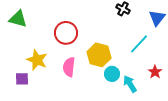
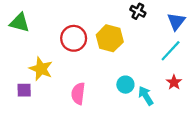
cyan line: (139, 44) -> (171, 51), moved
yellow hexagon: (99, 55) -> (110, 38), moved
pink semicircle: (69, 67) -> (78, 94), moved

